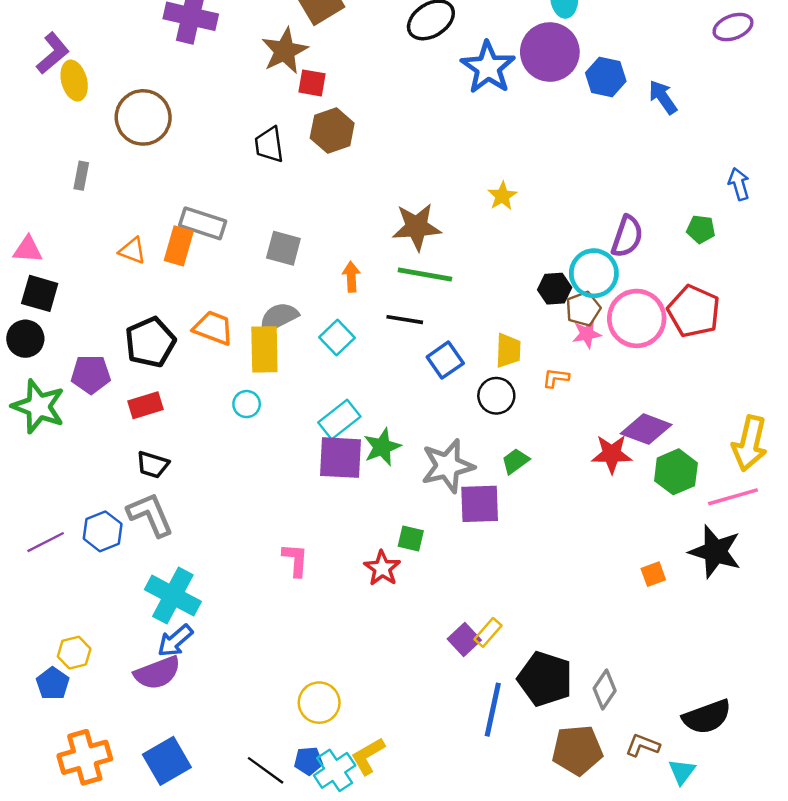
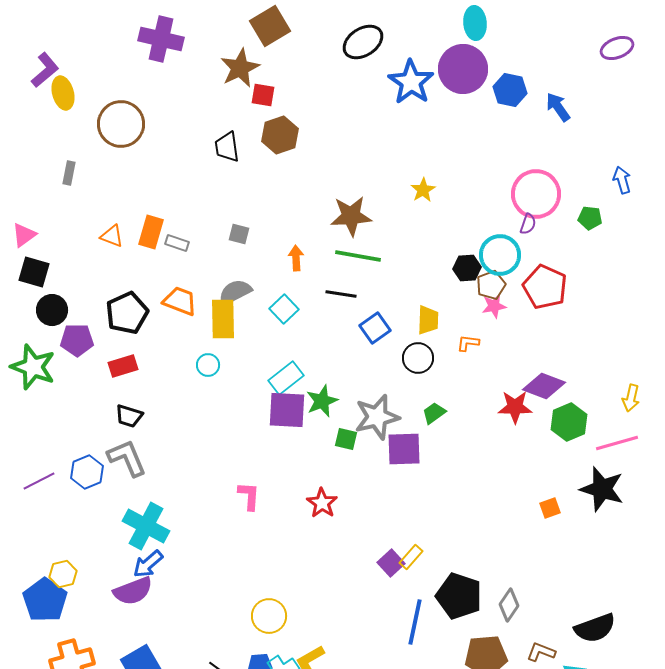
gray rectangle: (203, 223) -> (177, 243), moved, size x0.6
purple semicircle: (627, 236) -> (528, 224), size x0.6
gray square: (283, 248) -> (239, 234), size x0.7
pink triangle: (28, 249) -> (24, 235), turned -40
red pentagon: (694, 311) -> (545, 287), moved
pink circle: (637, 318) -> (536, 194), moved
black circle: (25, 339) -> (52, 310), moved
yellow arrow: (750, 443) -> (631, 398), size x0.6
green square: (411, 538) -> (346, 439), moved
blue pentagon: (53, 684) -> (45, 600), size x1.6

